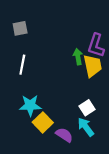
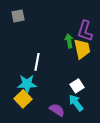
white line: (22, 65) -> (37, 62), moved
yellow square: (43, 122) -> (23, 99), moved

